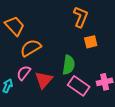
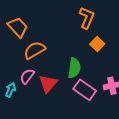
orange square: (91, 42) -> (97, 44), turned -32

